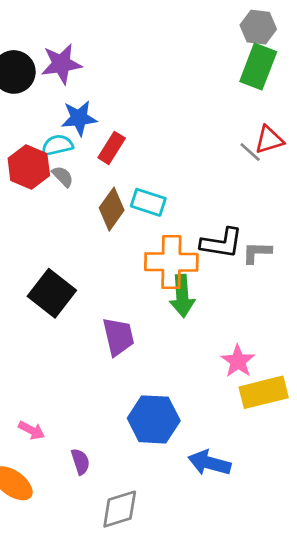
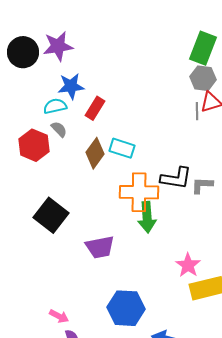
gray hexagon: (258, 27) -> (203, 78), moved
gray line: (250, 152) -> (197, 111), turned 48
red hexagon: (29, 167) -> (34, 145), moved
purple trapezoid: (118, 337) -> (100, 247), turned 92
pink arrow: (31, 430) -> (59, 316), moved

